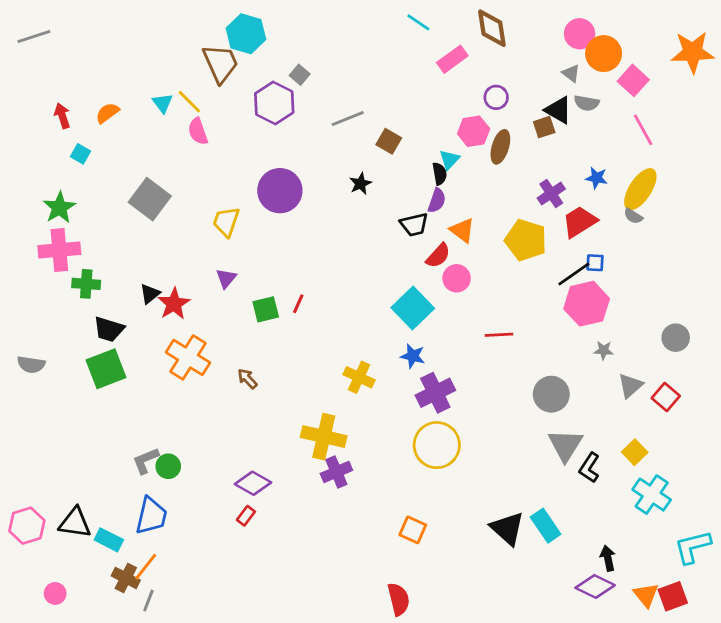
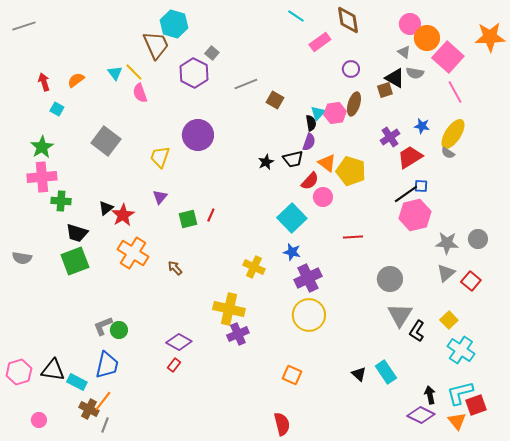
pink square: (633, 80) -> (448, 57), size x1.4
pink hexagon: (474, 131) -> (335, 113), moved
black star: (360, 184) -> (266, 162), moved
yellow pentagon: (526, 240) -> (351, 171), moved
gray star: (604, 350) -> (447, 243), moved, size x1.6
black triangle: (507, 528) -> (359, 374), size x0.6
cyan L-shape: (693, 547) -> (460, 393), moved
red square: (673, 596) -> (476, 405), moved

